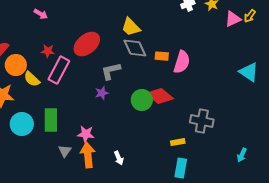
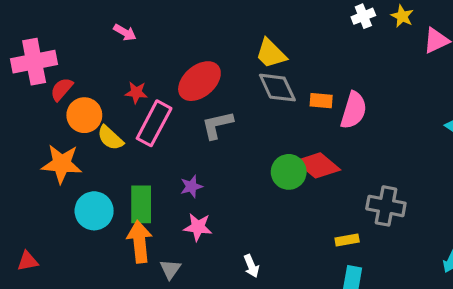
gray L-shape: (111, 71) -> (217, 125), moved
purple star: (102, 93) -> (191, 187), moved
gray triangle: (65, 151) -> (170, 269), moved
orange arrow: (88, 155) -> (139, 242), moved

